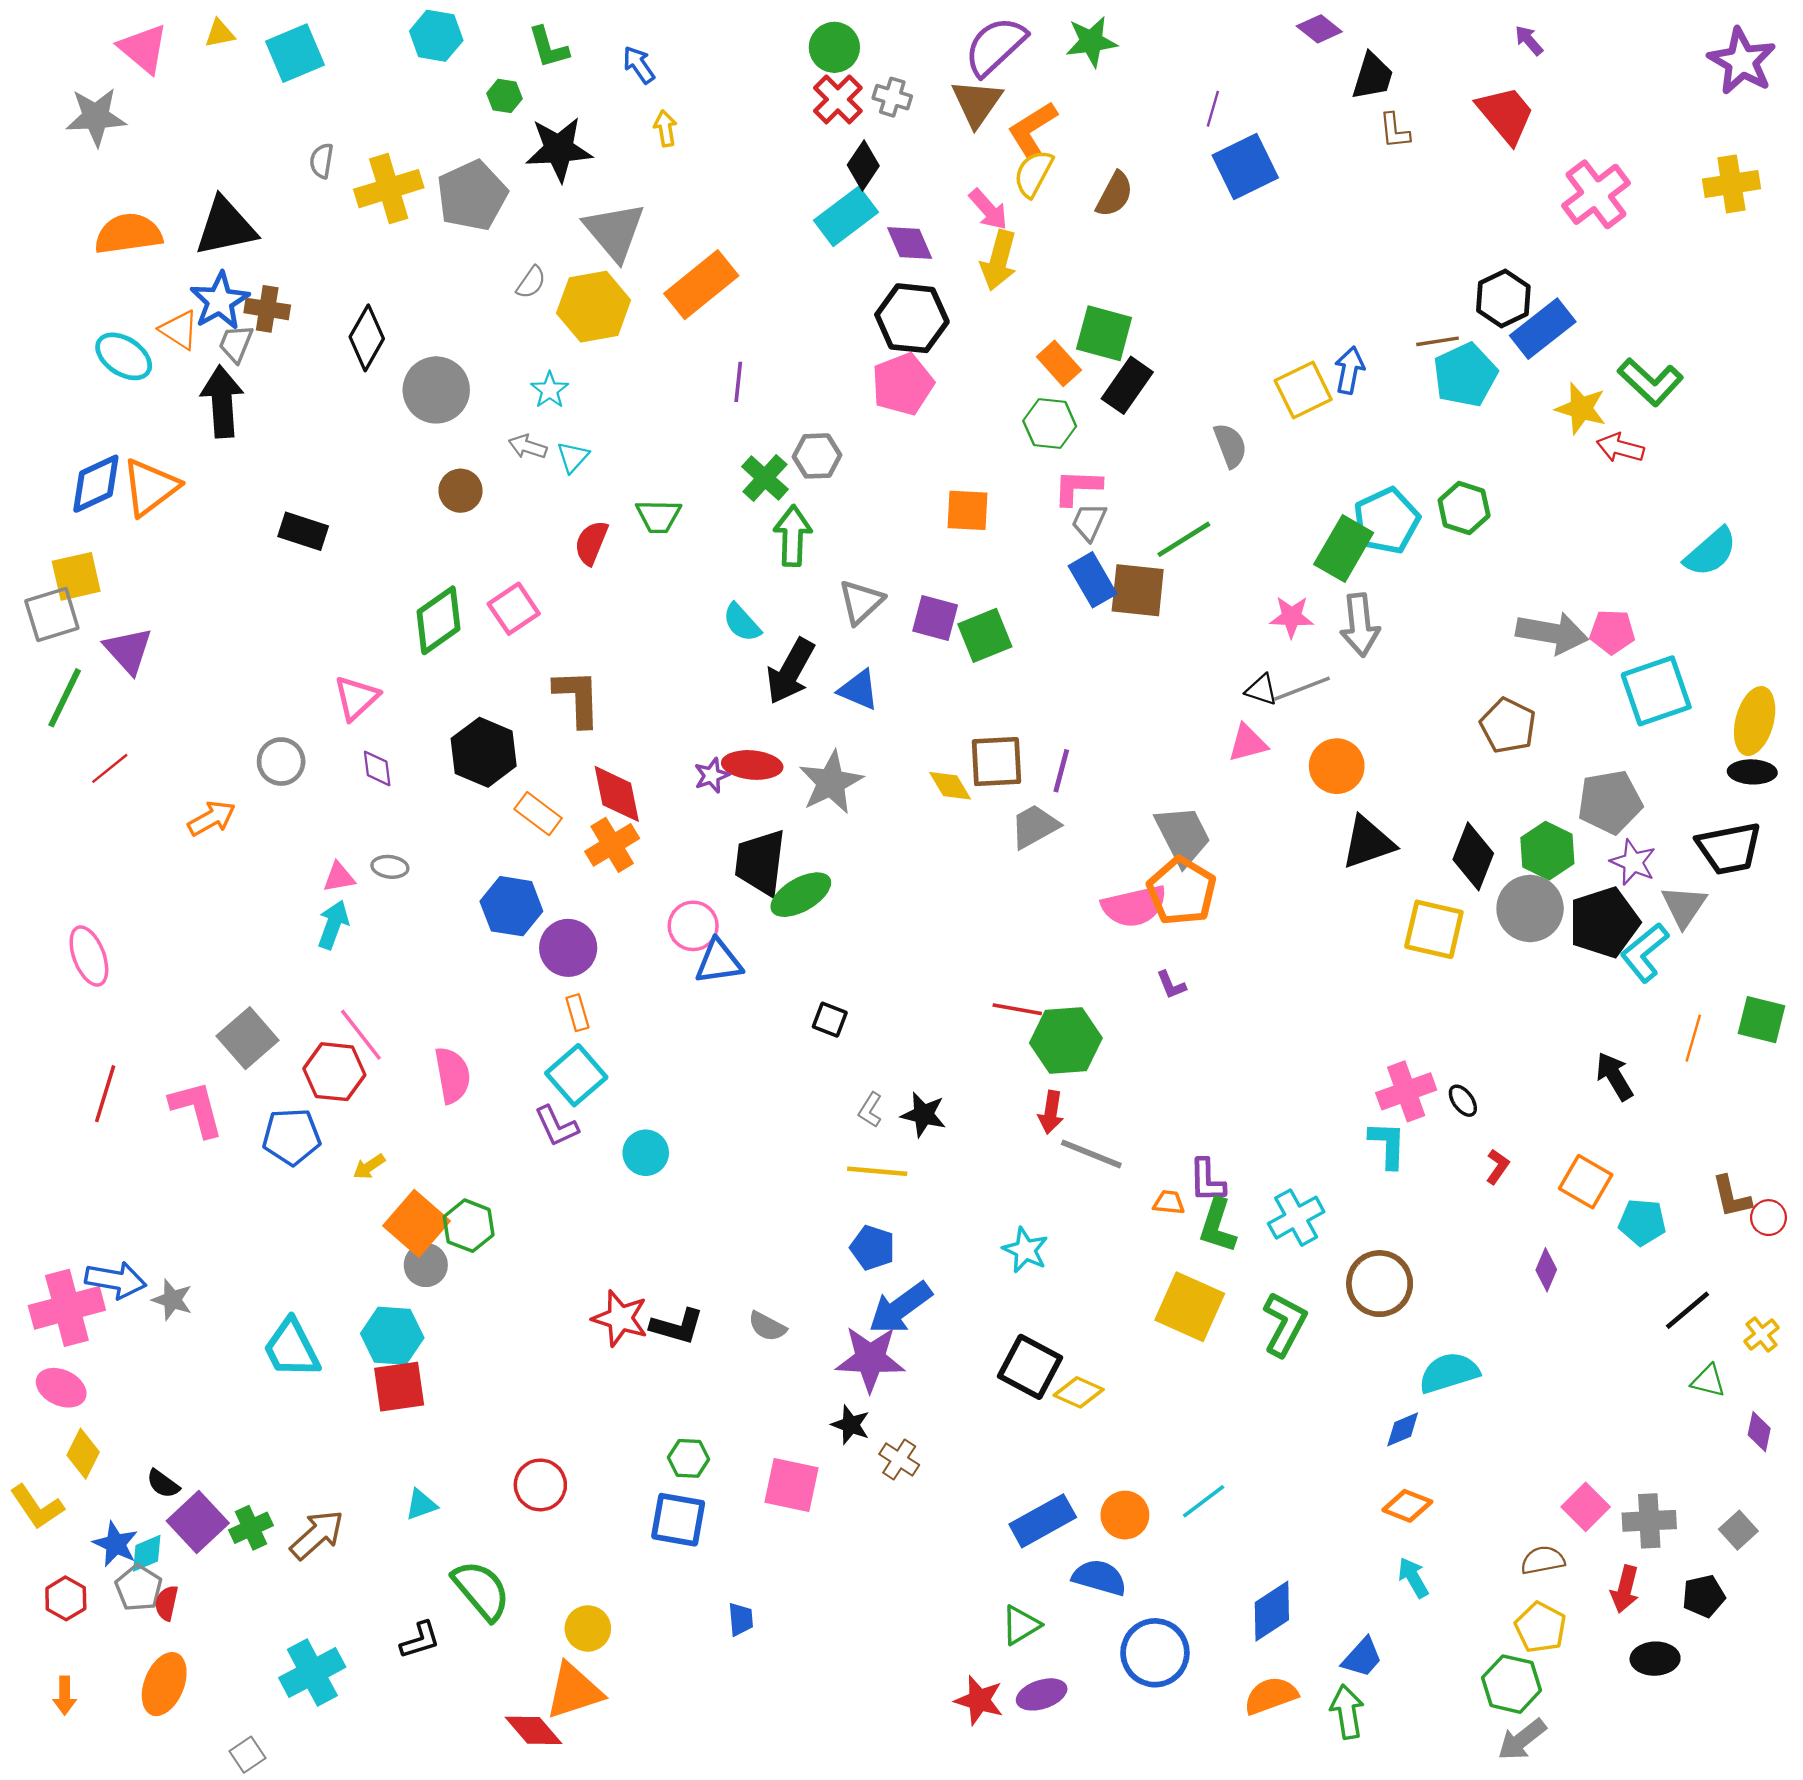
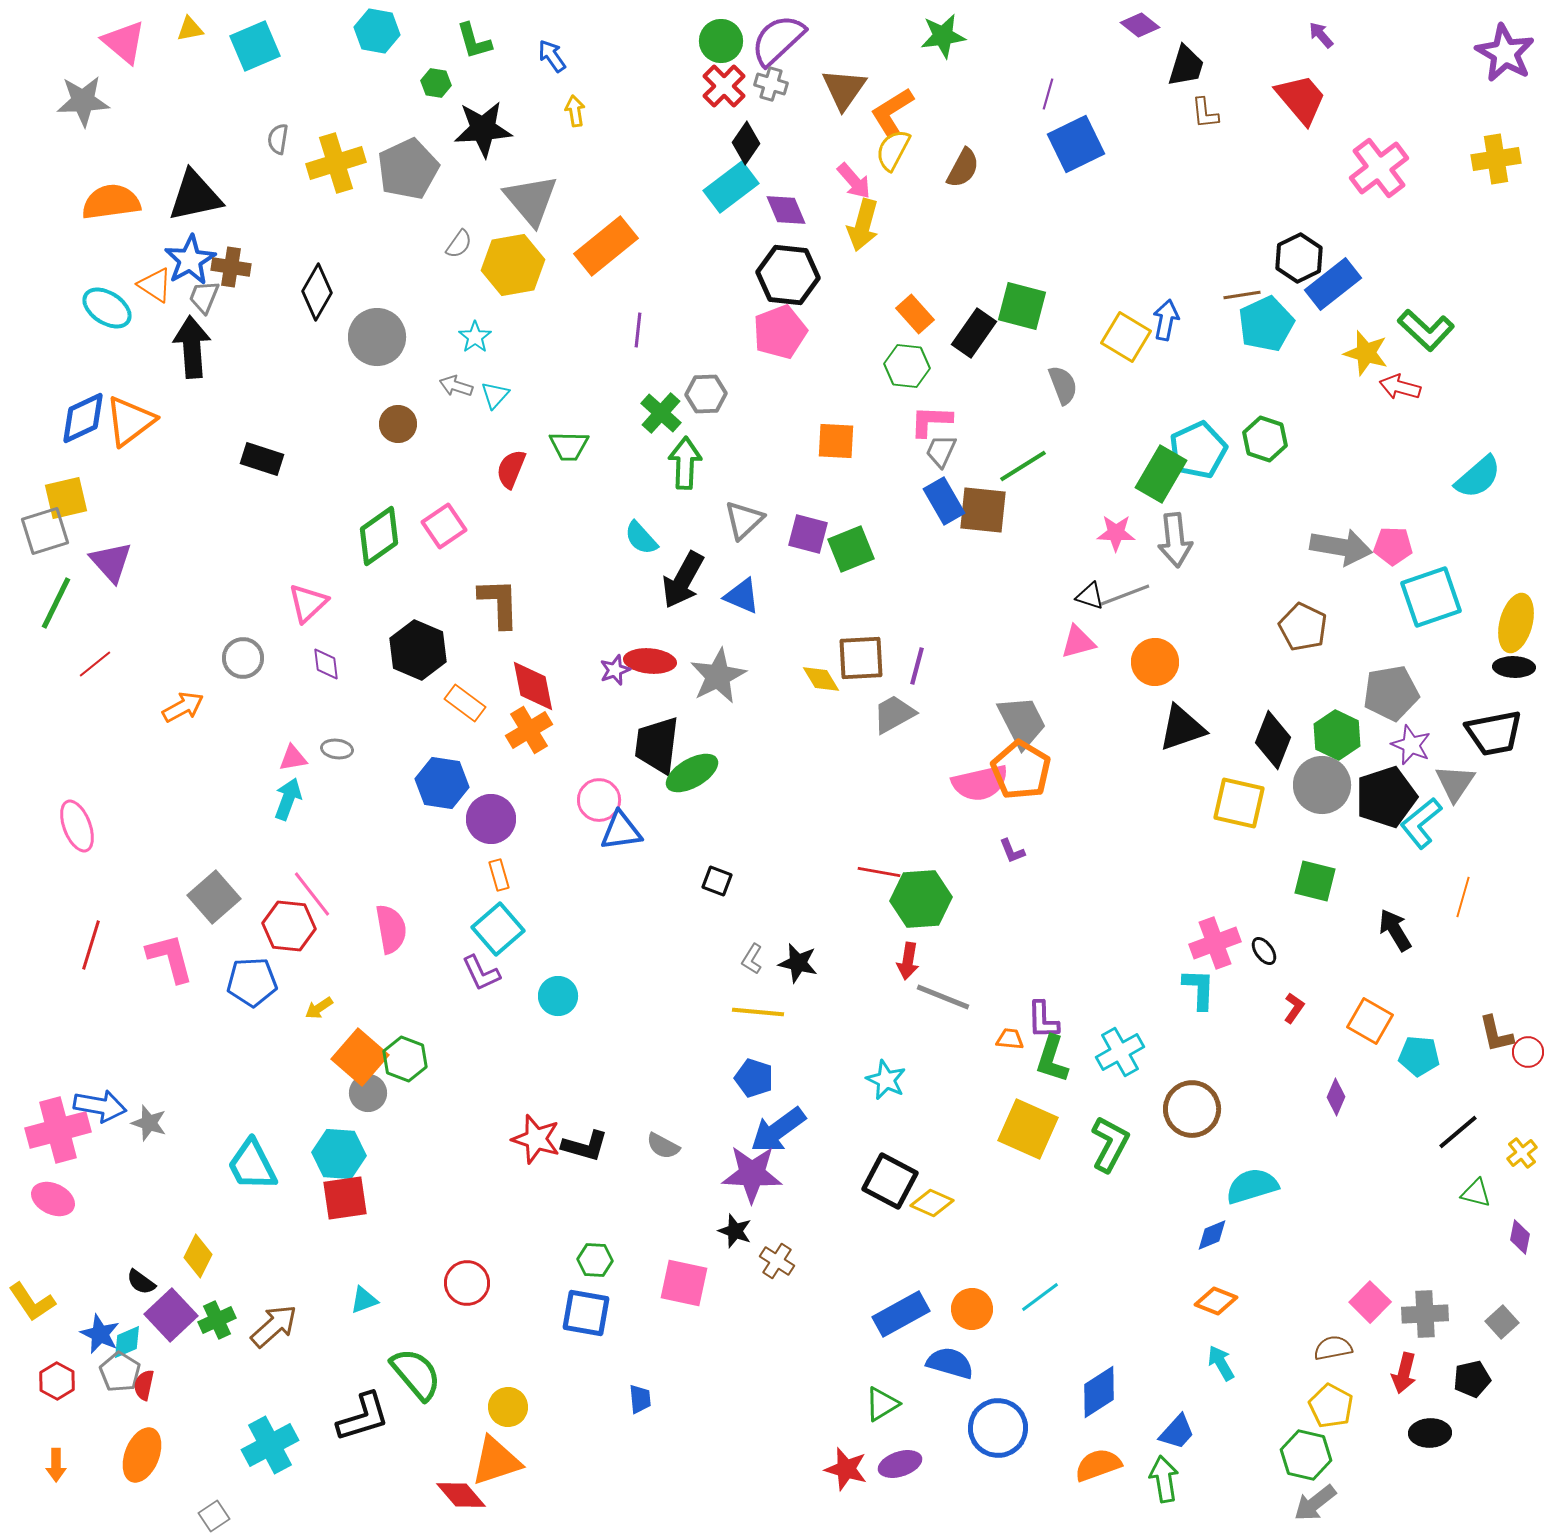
purple semicircle: (995, 46) -> (778, 40), moved
green square: (1104, 333) -> (1022, 306), moved
yellow square: (1303, 390) -> (1126, 337), turned -33
green square: (1762, 1020) -> (1315, 881), moved
yellow diamond: (83, 1454) -> (198, 1256), moved
black L-shape: (420, 1640) -> (363, 1417), size x1.5

